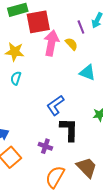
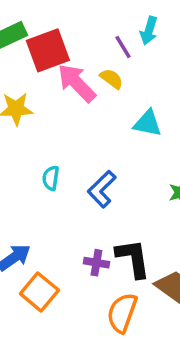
pink arrow: (51, 43) -> (77, 83), turned -45
cyan semicircle: (16, 78) -> (51, 178), moved
black L-shape: (69, 129) -> (133, 258), moved

